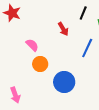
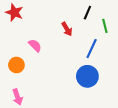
orange circle: (40, 64) -> (16, 65), moved
blue circle: (64, 82) -> (87, 76), moved

